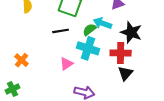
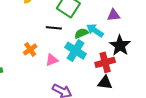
red cross: (121, 53) -> (105, 62), turned -30
orange cross: (21, 60) -> (30, 49), moved
black triangle: (125, 73) -> (105, 83), turned 42

